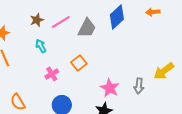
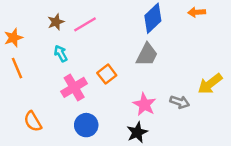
gray trapezoid: (87, 28) -> (147, 55), moved
pink cross: (52, 74) -> (74, 87), size x1.5
gray arrow: (139, 86) -> (180, 102), turned -77

